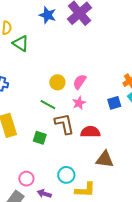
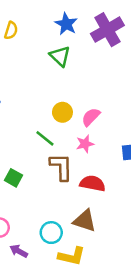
green triangle: (21, 43) -> (60, 56), moved
green square: (40, 138) -> (13, 178), moved
brown triangle: (105, 159) -> (85, 221), moved

